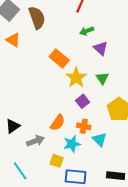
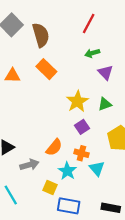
orange triangle: (13, 40) -> (12, 76), moved, turned -35
orange rectangle: (59, 58) -> (46, 69), moved
green triangle: (102, 78) -> (105, 104), turned 40
cyan star: (72, 144) -> (67, 171), turned -30

